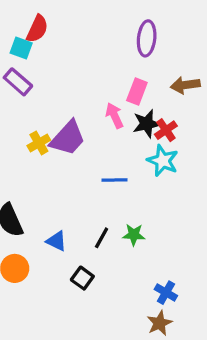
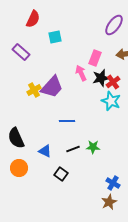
purple ellipse: (147, 38) -> (114, 25), moved, turned 30
cyan square: (21, 48) -> (55, 37), moved, turned -32
blue line: (114, 180) -> (67, 121), moved
black line: (102, 238) -> (73, 149), turned 40

